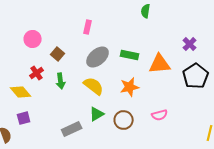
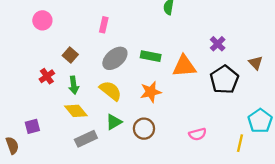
pink circle: (33, 39) -> (42, 20), moved
yellow diamond: (21, 92) -> (76, 111), moved
pink semicircle: (160, 115) -> (198, 134), moved

